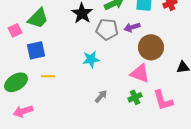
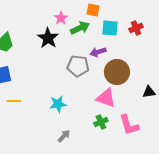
gray pentagon: (107, 29) -> (78, 66), moved
cyan star: (91, 59) -> (58, 104), moved
gray arrow: (101, 96) -> (64, 136), moved

